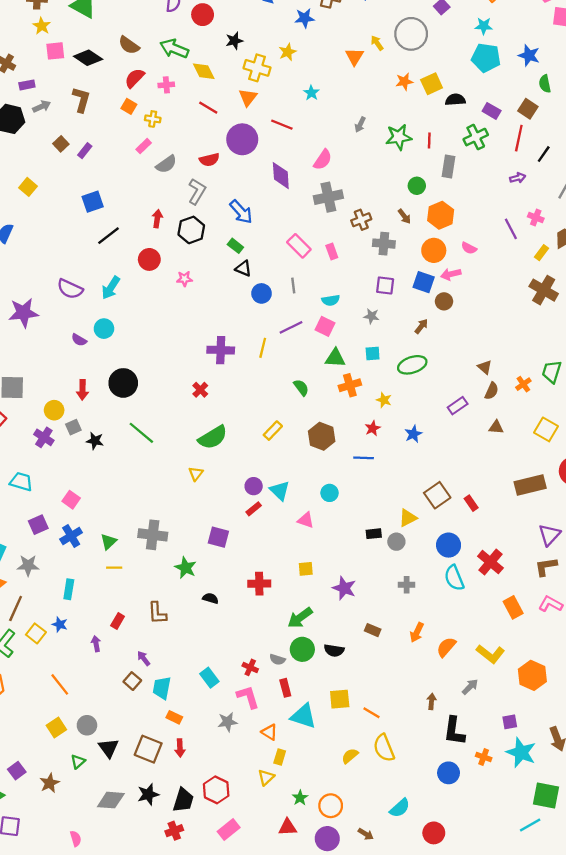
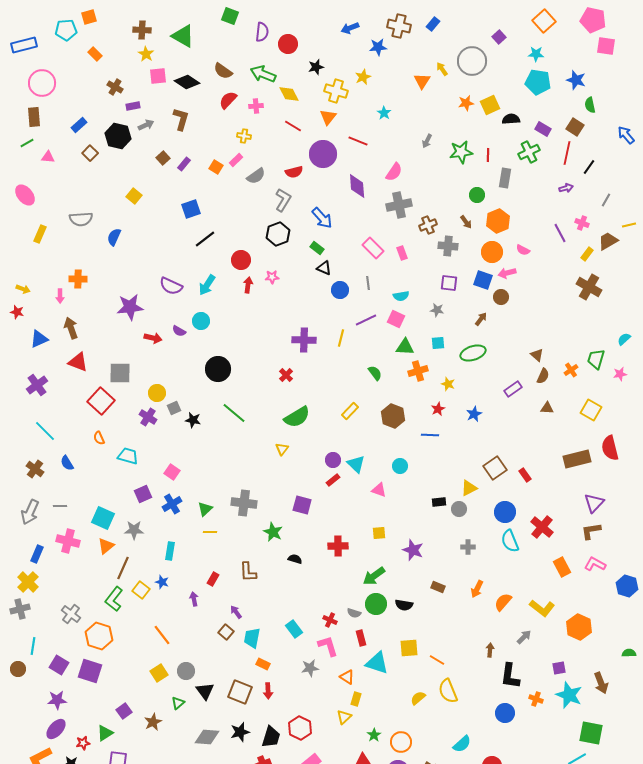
orange square: (129, 106) -> (216, 167), moved
red arrow: (157, 219) -> (248, 285), moved
red arrow: (82, 390) -> (153, 338), moved, turned -78

